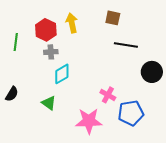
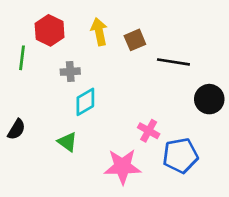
brown square: (113, 18) -> (135, 40), moved, turned -35
red hexagon: (46, 30) -> (50, 30), moved

